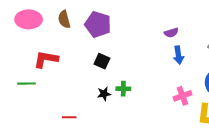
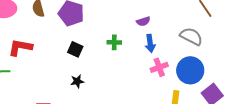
green cross: (123, 89) -> (114, 42), moved
pink cross: (182, 96) -> (159, 67), moved

